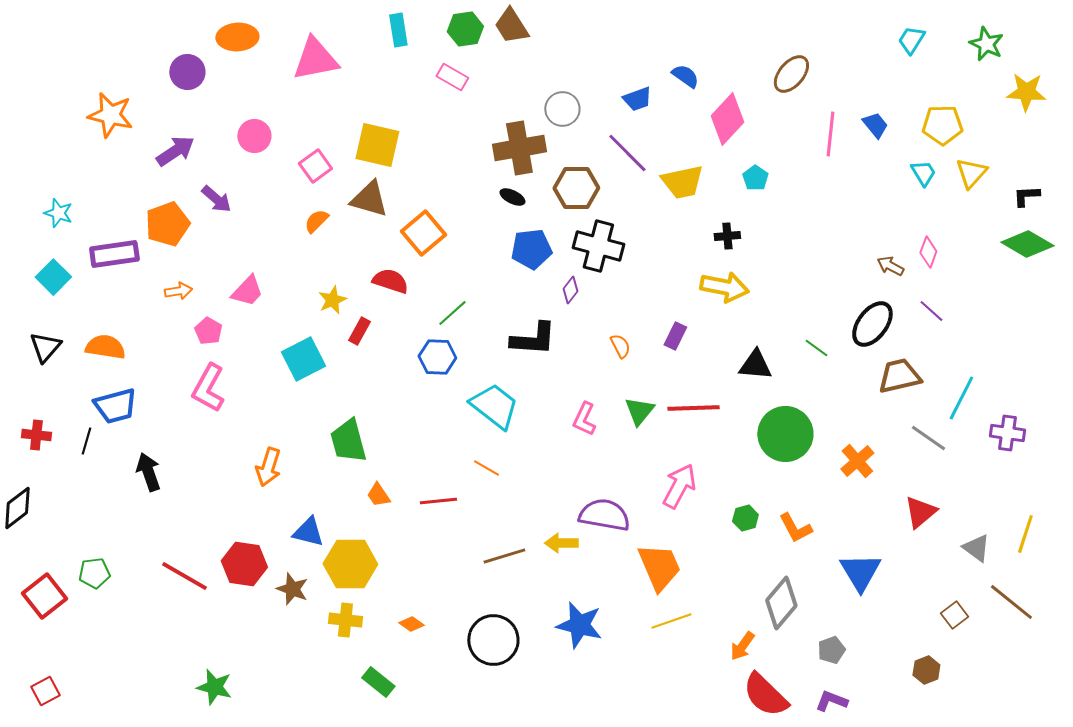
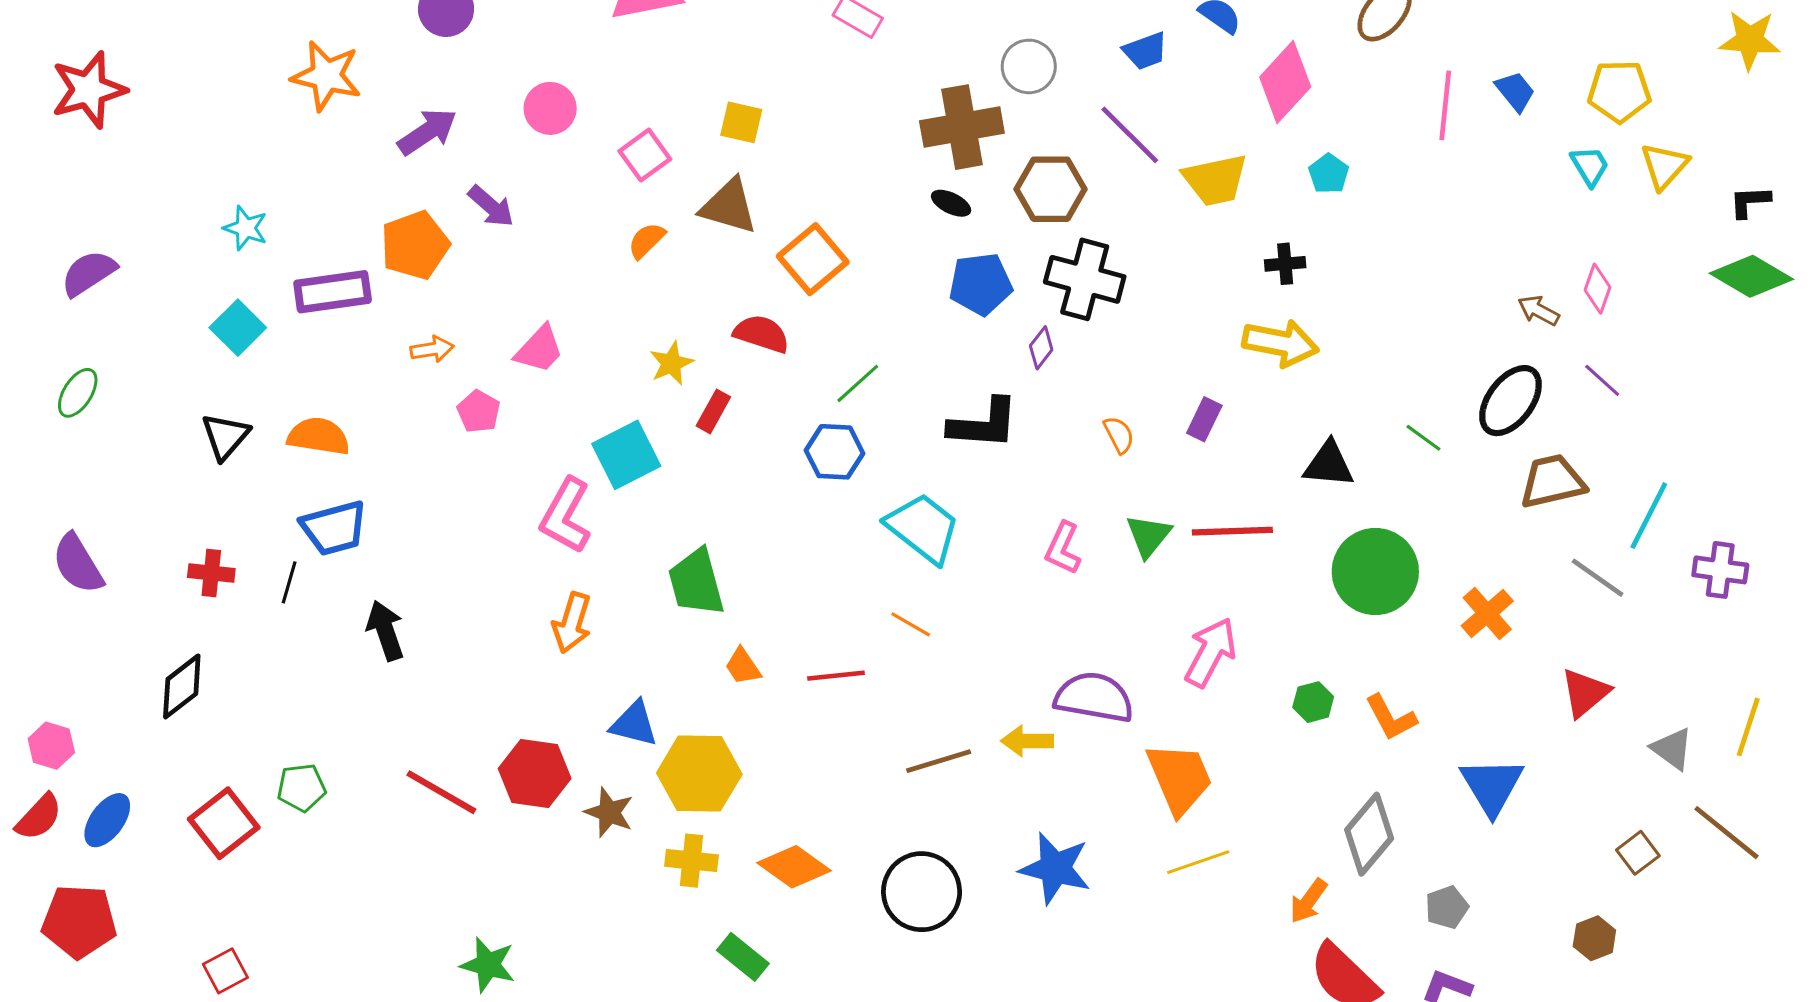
yellow square: (377, 145) -> (741, 122), size x0.6
pink L-shape: (208, 388) -> (566, 516), moved
orange diamond: (411, 624) -> (794, 867), size x1.8

